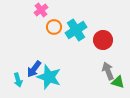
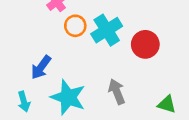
blue arrow: (34, 69) -> (41, 67), moved
gray arrow: (108, 71) -> (117, 92), moved

